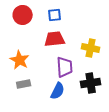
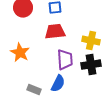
black cross: (91, 83) -> (91, 65), moved
gray rectangle: (24, 84) -> (34, 90), moved, turned 32

